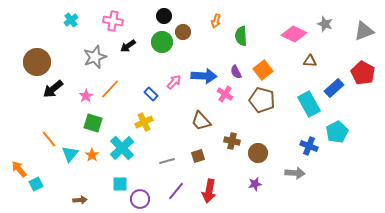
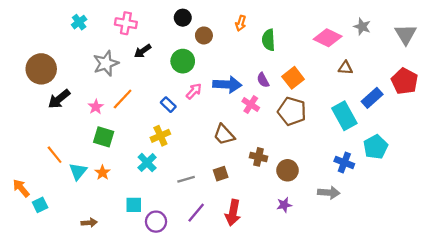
gray triangle: (364, 31) -> (406, 34), turned -40
green circle: (162, 42) -> (183, 61), moved
cyan cross: (122, 148) -> (147, 163), moved, size x0.7

